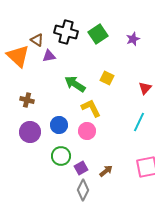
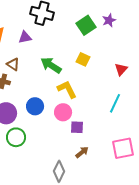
green square: (98, 34) -> (86, 25), moved
brown triangle: (37, 40) -> (13, 64), moved
green circle: (61, 156) -> (16, 137), moved
purple square: (81, 168) -> (77, 127), moved, turned 32

